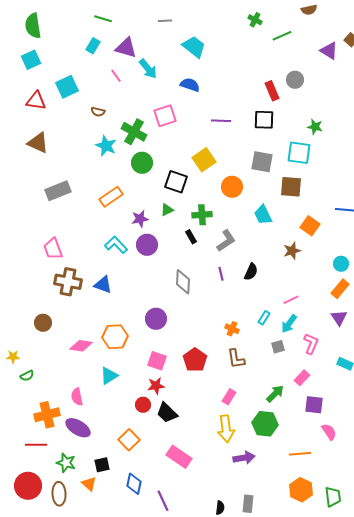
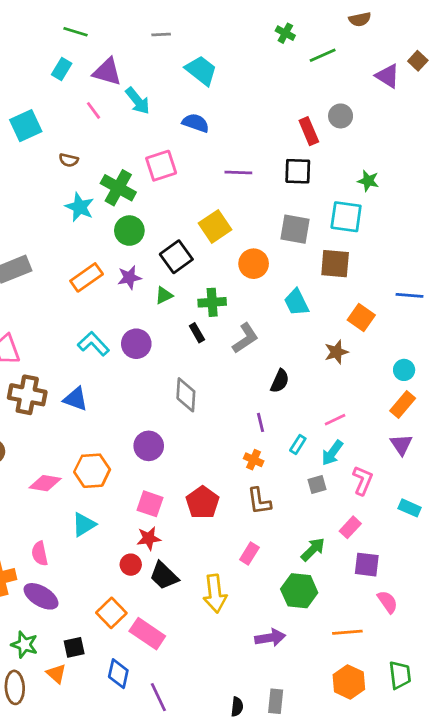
black square: (176, 182) -> (176, 257), turned 35
purple star: (140, 219) -> (129, 277), moved
purple line: (221, 274) -> (260, 422), moved
yellow arrow: (226, 429) -> (215, 594), moved
pink rectangle: (179, 457) -> (147, 634), moved
green trapezoid: (333, 497) -> (400, 675), moved

